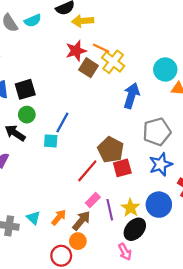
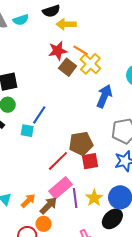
brown pentagon: (111, 150) -> (81, 144), turned 30
pink rectangle: (93, 200) -> (61, 188), size x1.6
black ellipse: (135, 229) -> (112, 219), moved

